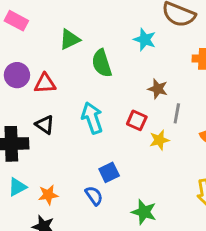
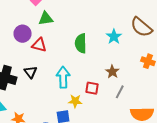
green triangle: (70, 39) -> (46, 19), moved
red square: (137, 120) -> (92, 88), turned -32
yellow star: (159, 140) -> (75, 101), moved

